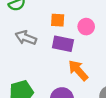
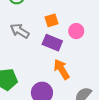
orange square: (58, 20) -> (52, 20), turned -32

